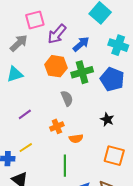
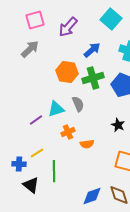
pink square: (35, 20) -> (35, 20), moved
purple arrow: (57, 34) -> (68, 27), moved
cyan triangle: (15, 74) -> (56, 109), moved
green line: (65, 166) -> (54, 171), moved

